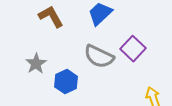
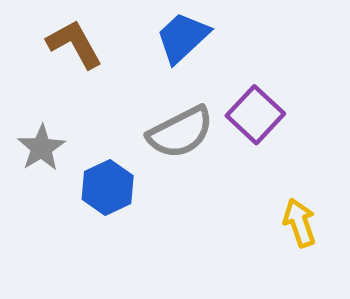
gray semicircle: (99, 57) -> (180, 132), turned -52

